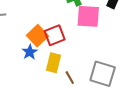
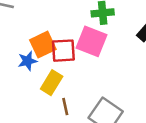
pink square: (88, 16) -> (91, 41), moved

